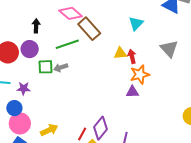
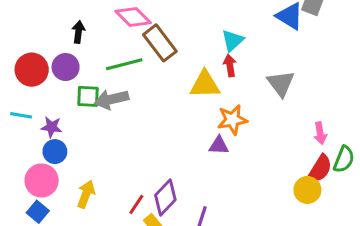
yellow triangle: (120, 53) -> (205, 84), size x1.5
red arrow: (132, 56) -> (230, 66), moved
gray arrow: (61, 67) -> (111, 99), size x1.5
blue circle: (14, 108) -> (55, 152), moved
yellow arrow: (49, 130) -> (86, 194), turned -48

